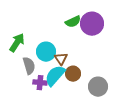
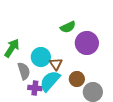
purple circle: (92, 24) -> (87, 43), moved
brown circle: (73, 74) -> (77, 79), moved

